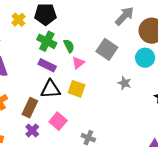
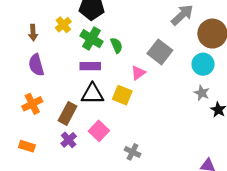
yellow cross: (18, 20) -> (63, 25), moved
pink triangle: (78, 63) -> (138, 73), moved
purple rectangle: (47, 65) -> (90, 66), turned -30
gray star: (124, 83) -> (202, 93), moved

